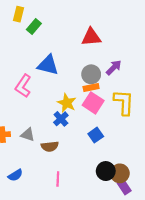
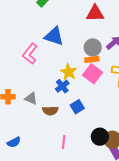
blue square: (96, 135) -> (77, 107), moved
blue semicircle: (15, 175) -> (14, 142), moved
pink line: (58, 179) -> (64, 142), moved

